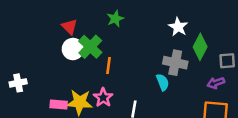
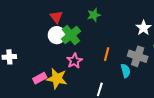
orange line: (108, 66) -> (107, 54), moved
pink star: (103, 98) -> (74, 61), moved
pink rectangle: (59, 104) -> (40, 78), turned -40

